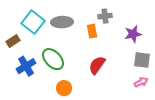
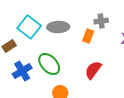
orange rectangle: (92, 31) -> (88, 36), turned 32

